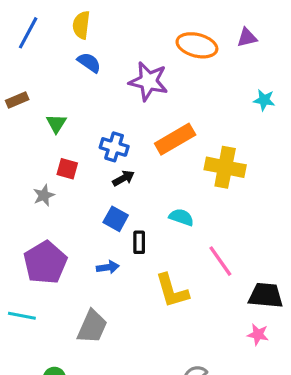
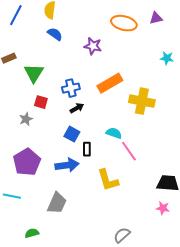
purple star: (148, 81) -> (93, 46), size x0.7
green triangle: (56, 123) -> (34, 73), size x1.5
blue cross: (114, 147) -> (71, 88), turned -30
pink line: (220, 261) -> (129, 151), moved
blue arrow: (108, 267) -> (67, 165), size x1.6

